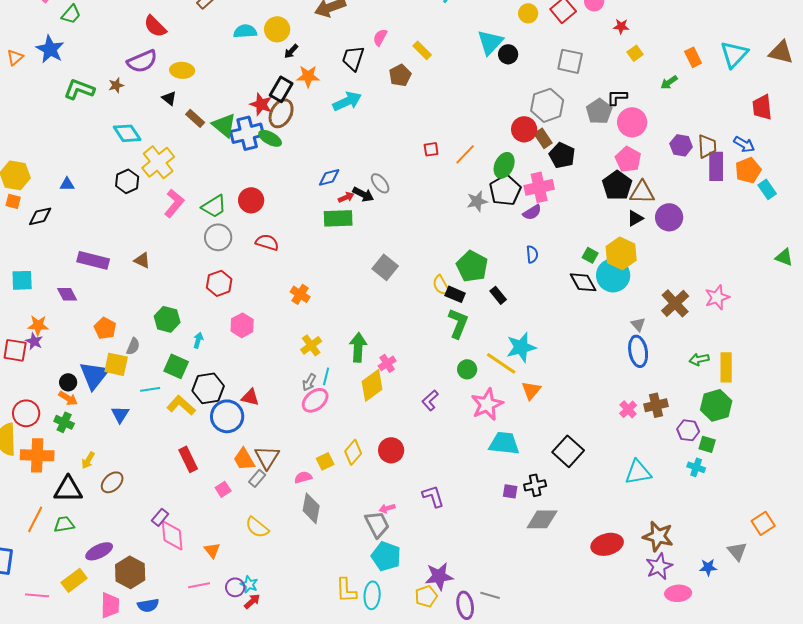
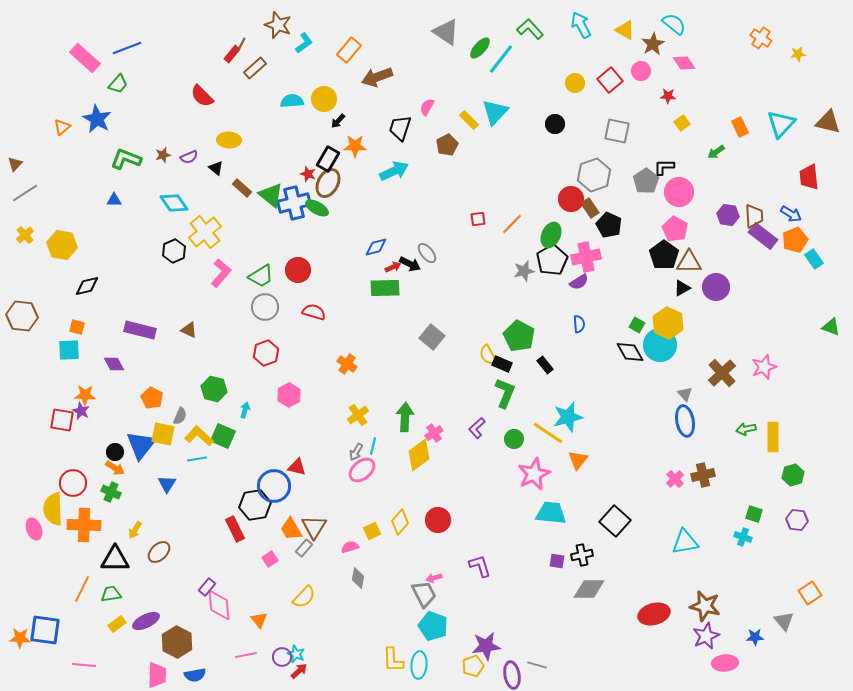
cyan triangle: (490, 42) -> (495, 112), moved
purple semicircle: (142, 61) -> (189, 157), moved, size x0.6
red star: (261, 104) -> (308, 174), size x0.7
purple rectangle: (716, 166) -> (763, 236), turned -52
blue triangle: (67, 184) -> (114, 200), moved
orange square: (13, 201) -> (77, 327), moved
black hexagon: (208, 388) -> (255, 505), moved
purple L-shape: (430, 400) -> (477, 428), moved
yellow L-shape: (181, 405) -> (199, 436), moved
green hexagon: (716, 405) -> (793, 475), moved, size x0.7
purple hexagon: (688, 430) -> (797, 520), moved
gray diamond: (311, 508) -> (358, 578), size x0.7
yellow semicircle: (257, 527) -> (304, 597), turned -85
yellow rectangle: (74, 580) -> (117, 624), moved, size x0.7

